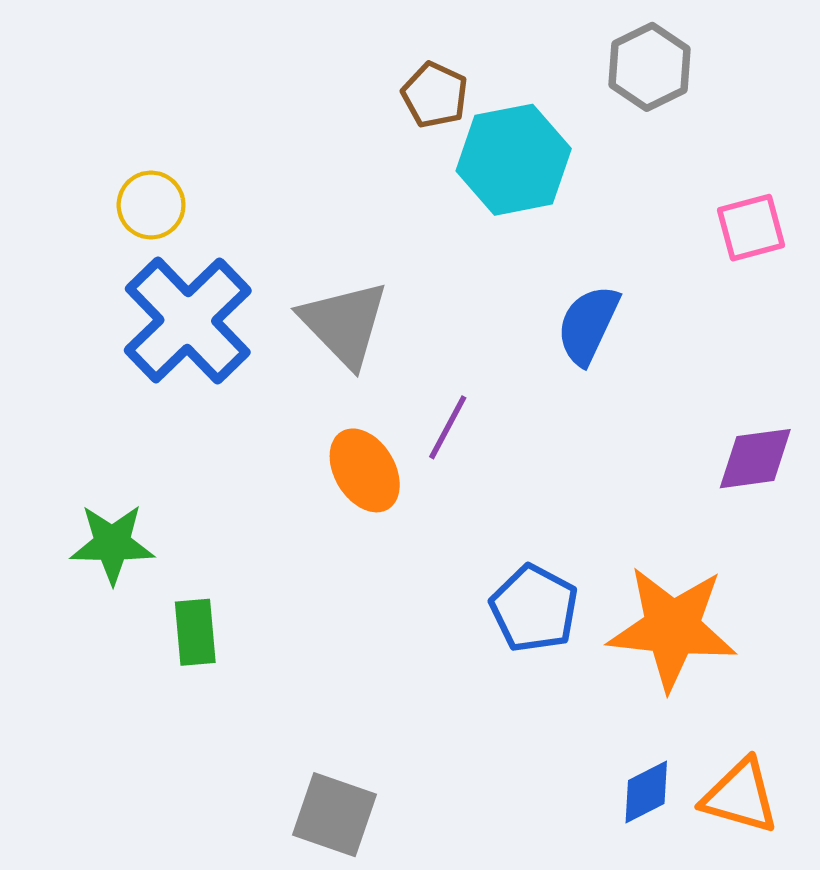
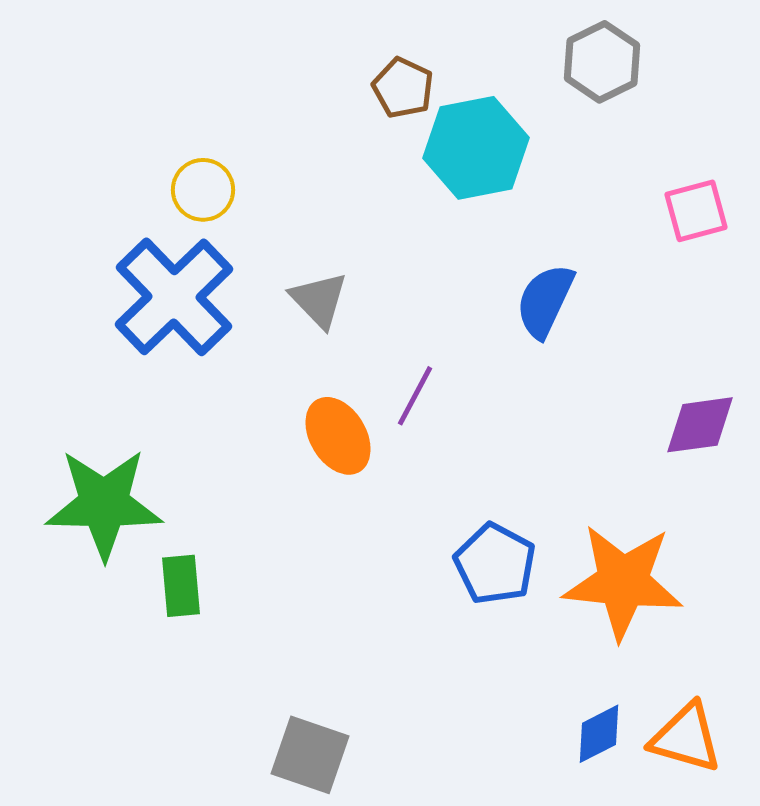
yellow circle: (151, 205) -> (203, 190), moved
gray triangle: (344, 324) -> (319, 300), size x0.7
green star: (112, 544) -> (104, 504), size x1.5

